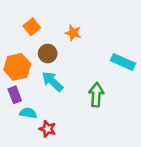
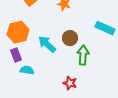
brown circle: (48, 53) -> (70, 38), moved
red star: (48, 129) -> (70, 83), moved

